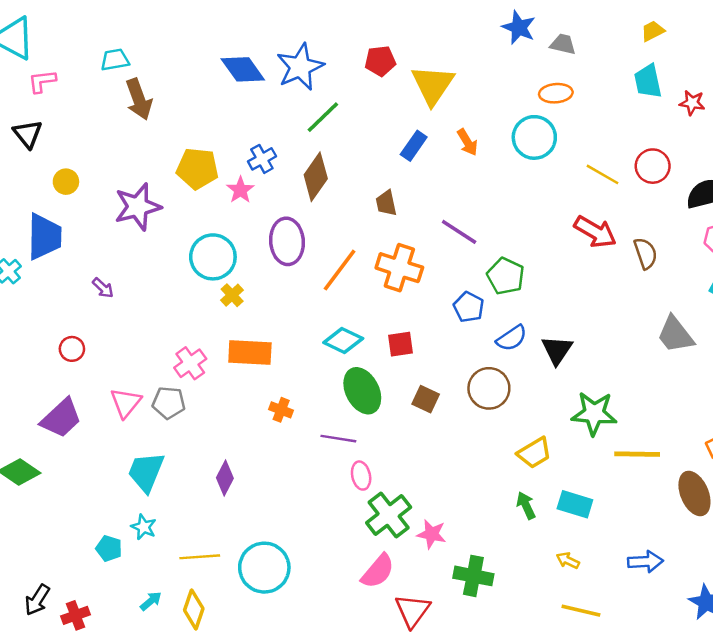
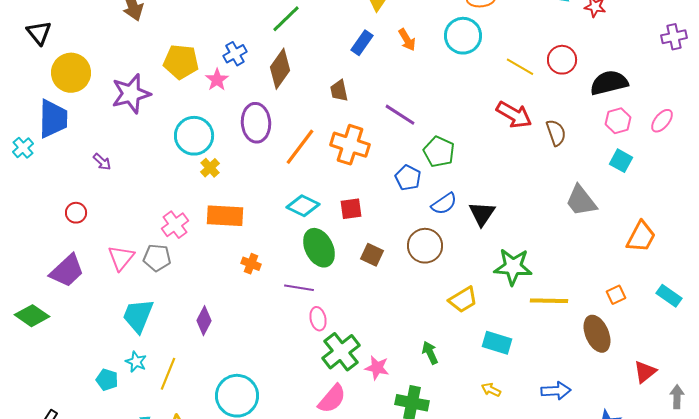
yellow circle: (66, 182) -> (71, 73), size x1.8
green arrow: (526, 505) -> (430, 353), moved
yellow line: (200, 557) -> (168, 374), moved, turned -64

